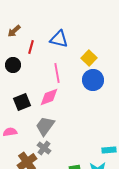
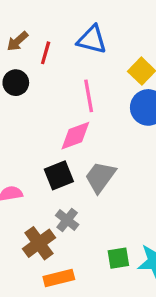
brown arrow: (14, 31) -> (17, 41), moved
black square: (22, 102) -> (59, 175), moved
gray trapezoid: (45, 126) -> (100, 177), moved

